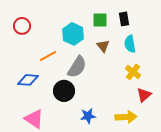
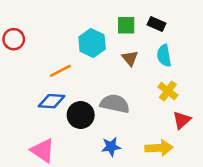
black rectangle: (124, 19) -> (156, 24), turned -56
red circle: (22, 26) -> (14, 39), moved
gray semicircle: (77, 67) -> (115, 104), moved, turned -110
blue diamond: (28, 80) -> (52, 101), moved

